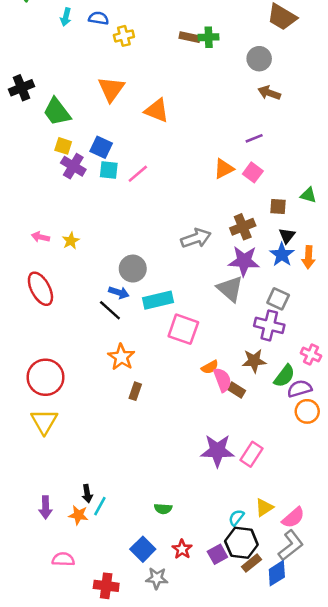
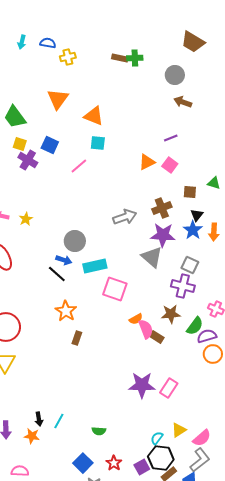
cyan square: (109, 170) -> (98, 143), moved
cyan line: (100, 506) -> (59, 421), moved

